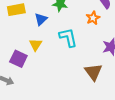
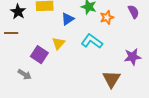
orange star: (93, 18) -> (107, 17), moved
cyan L-shape: (68, 38) -> (92, 41), turned -50

